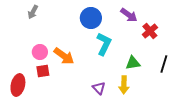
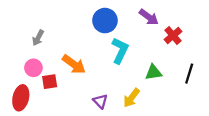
gray arrow: (33, 12) -> (38, 38), moved
pink circle: (40, 52) -> (33, 68), moved
yellow arrow: (124, 85) -> (131, 98), moved, turned 36
purple triangle: (99, 88) -> (100, 101), moved

